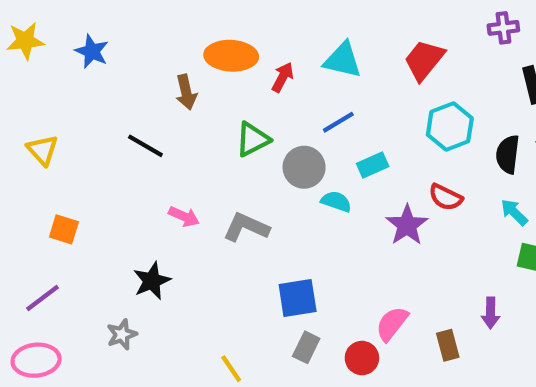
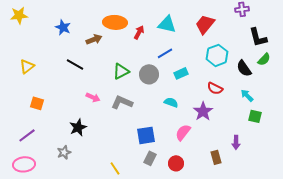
blue star: (92, 51) -> (63, 27), moved
brown arrow: (186, 92) -> (94, 39), turned -98
green triangle: (253, 139) -> (121, 71), moved
yellow triangle: (42, 150) -> (27, 66), turned 35
black semicircle: (508, 154) -> (244, 68), turned -42
cyan semicircle: (336, 202) -> (171, 102), moved
purple star: (407, 225) -> (203, 111), moved
pink semicircle: (392, 324) -> (183, 132), moved

